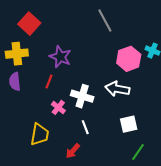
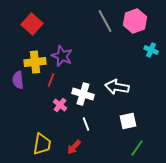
yellow cross: (17, 54) -> (35, 62), moved
pink hexagon: (129, 59) -> (135, 21), moved
yellow trapezoid: (40, 134) -> (42, 144), moved

